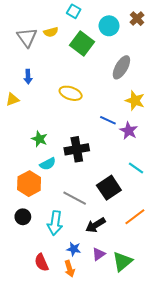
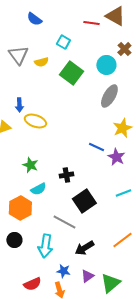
cyan circle: (109, 26) -> (106, 65), moved
gray triangle: (27, 37) -> (18, 55), moved
yellow ellipse: (71, 93) -> (35, 121), moved
yellow star: (135, 101) -> (122, 128), turned 30
black cross: (77, 149) -> (66, 175), size x0.6
cyan line: (136, 168) -> (123, 193), turned -56
black square: (109, 188) -> (84, 201), moved
red semicircle: (42, 262) -> (32, 284), turned -90

